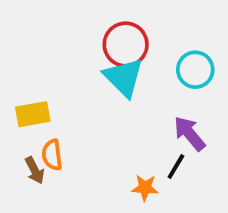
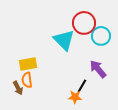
red circle: (126, 45) -> (84, 23), moved
yellow rectangle: (33, 114) -> (28, 64), moved
black line: (176, 166) -> (82, 86), moved

